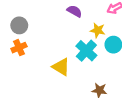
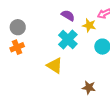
yellow star: (98, 30) -> (89, 25), moved
cyan cross: (86, 51) -> (68, 40), moved

